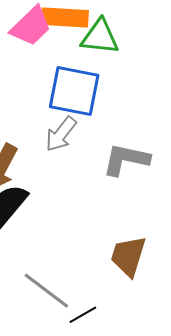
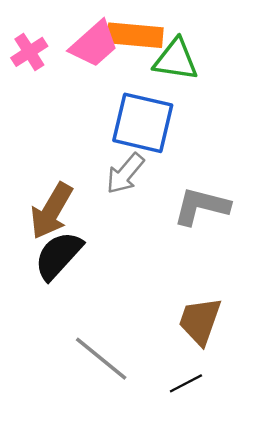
black line: (83, 315) -> (186, 383), moved

